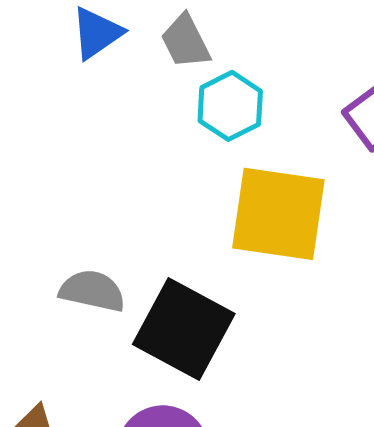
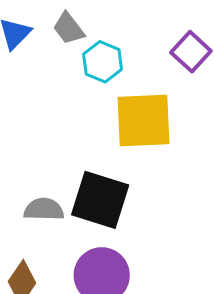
gray semicircle: (92, 291) -> (44, 209), moved

